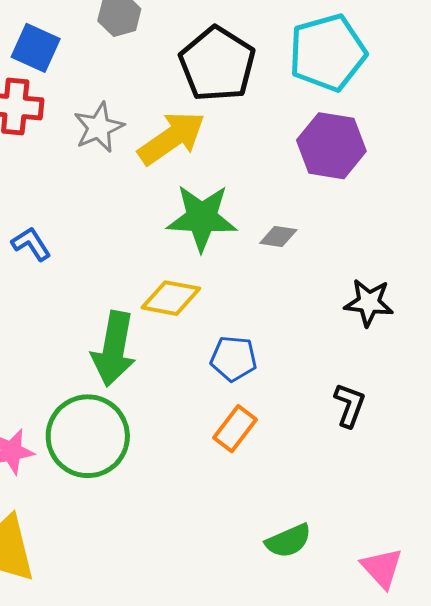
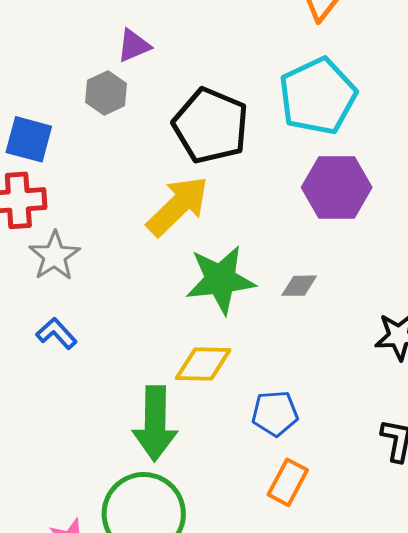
gray star: (99, 127) -> (54, 256), moved

